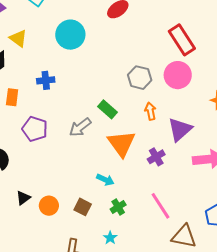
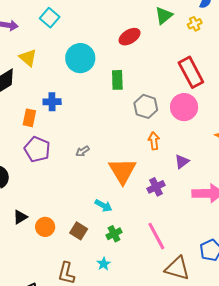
orange rectangle: (12, 97) -> (29, 118), moved
green rectangle: (108, 109) -> (117, 80), moved, turned 42
gray arrow: (80, 127) -> (83, 151), size x0.6
purple triangle: (180, 129) -> (182, 161), size x0.6

